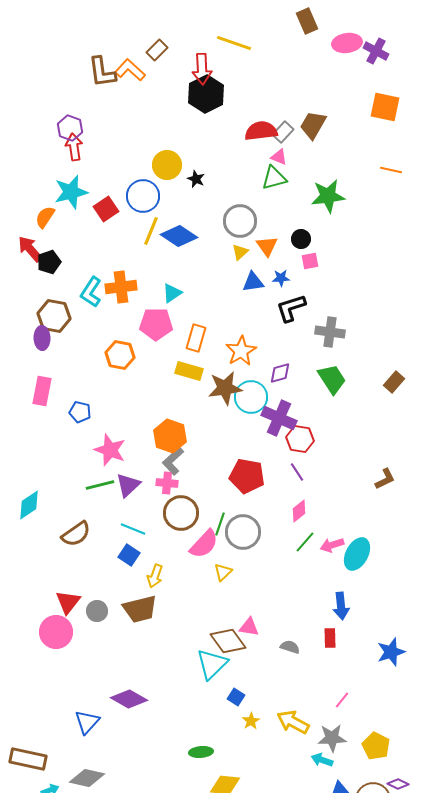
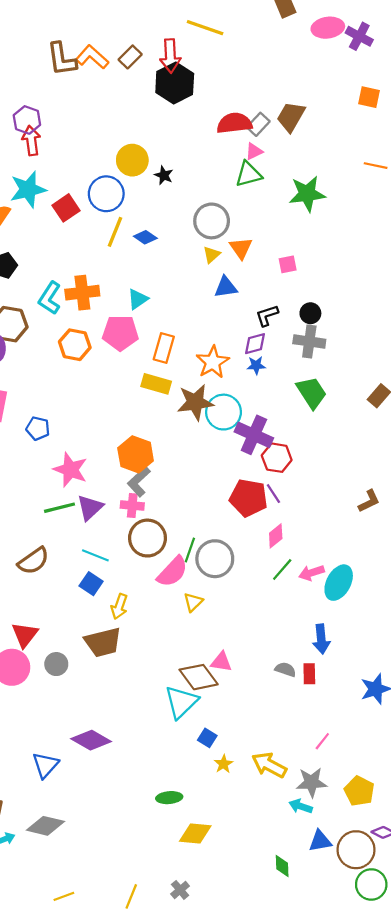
brown rectangle: (157, 50) -> (130, 57), moved
orange square: (385, 107) -> (369, 97), size x0.7
pink triangle: (279, 157) -> (254, 151), turned -48
blue diamond: (179, 236) -> (145, 237), size x0.6
black circle: (301, 239) -> (310, 313), moved
blue star: (281, 278) -> (256, 365), moved
black L-shape: (291, 308) -> (267, 315), size x0.7
orange hexagon: (120, 355) -> (75, 345), moved
purple diamond: (280, 373) -> (255, 344), moved
red pentagon: (247, 476) -> (248, 498), moved
gray circle: (97, 611) -> (56, 664), moved
gray semicircle: (290, 647) -> (285, 669), moved

